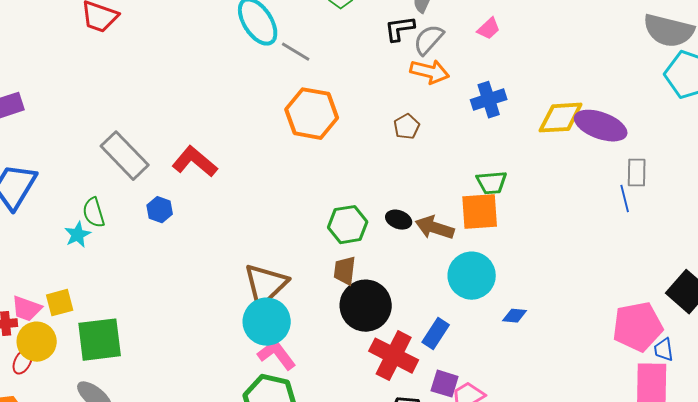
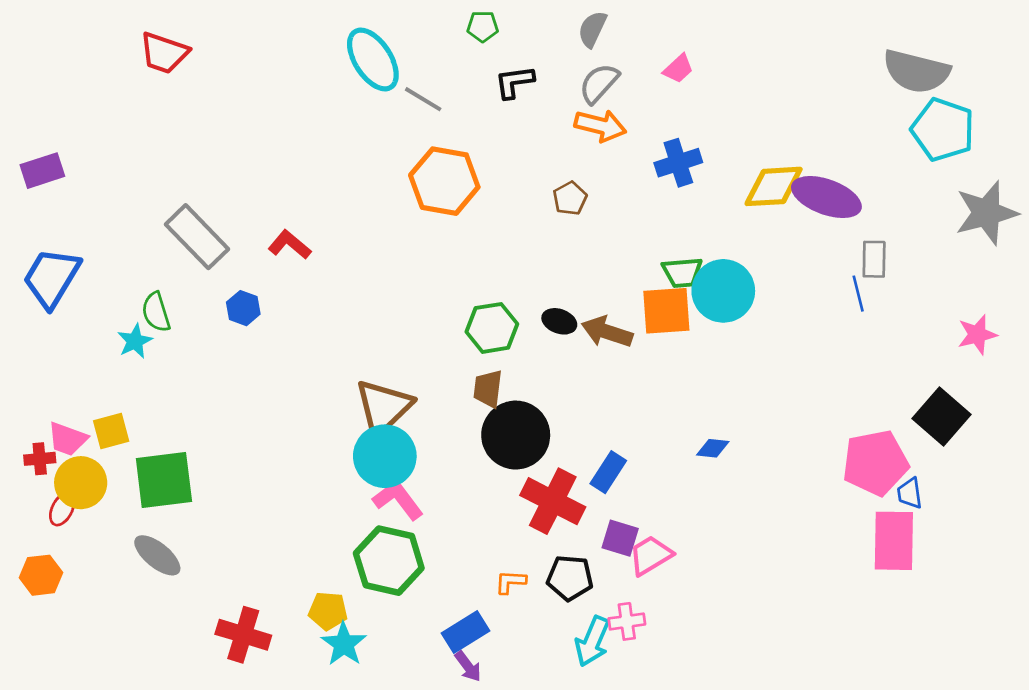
black L-shape: (400, 29) -> (514, 82), moved
red L-shape: (195, 162) -> (290, 245), size x0.7
cyan circle: (472, 276) -> (723, 291), moved

